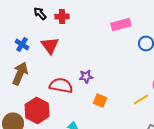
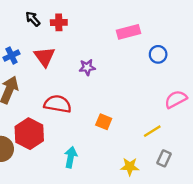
blue cross: (22, 44) -> (12, 56), turned 32
purple star: (86, 76) -> (87, 67), moved
yellow line: (141, 100) -> (152, 131), moved

